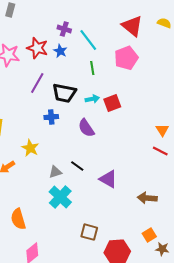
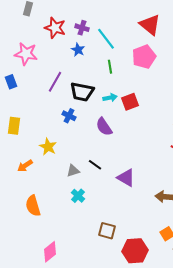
red star: (37, 48) -> (55, 28), moved
blue cross: (51, 117) -> (69, 116), turned 32
cyan cross: (60, 197) -> (78, 196), size x0.6
orange semicircle: (18, 219) -> (33, 206), moved

